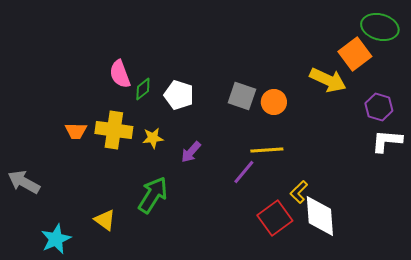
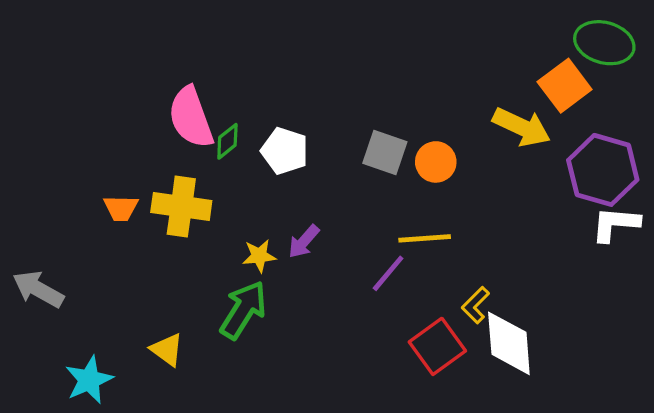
pink semicircle: (120, 74) -> (191, 117), size x1.4
purple hexagon: (379, 107) -> (603, 170), size x1.6
yellow star: (153, 138) -> (259, 256), moved

